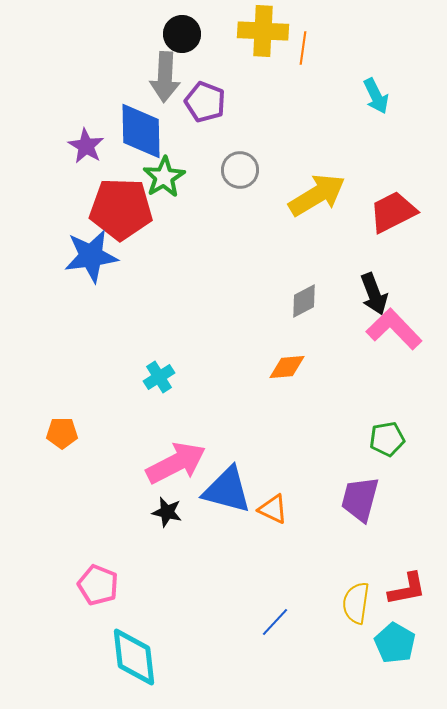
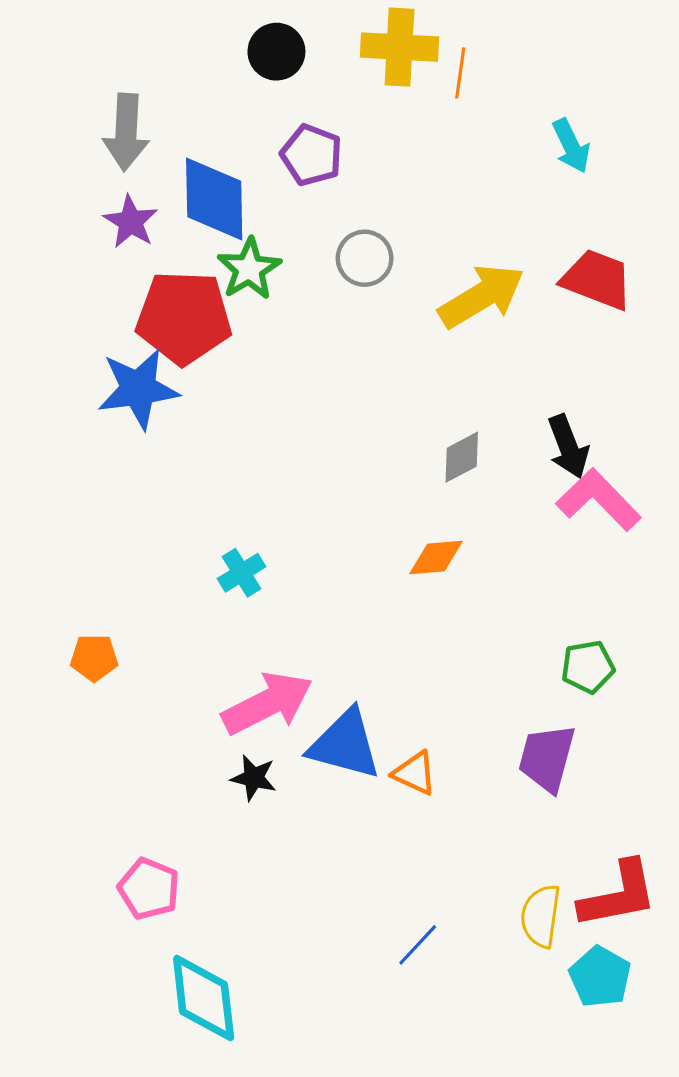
gray arrow: (165, 77) -> (126, 132), moved
red trapezoid: (393, 212) -> (597, 279), moved, turned 48
red L-shape: (407, 589) -> (618, 895), size x1.4

